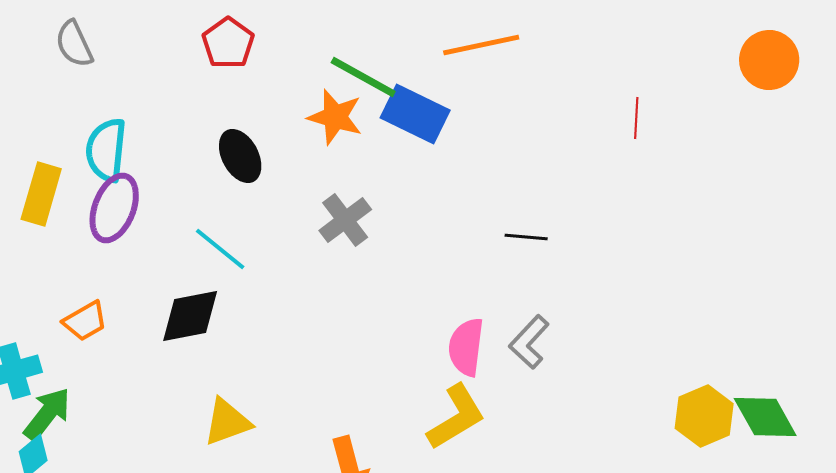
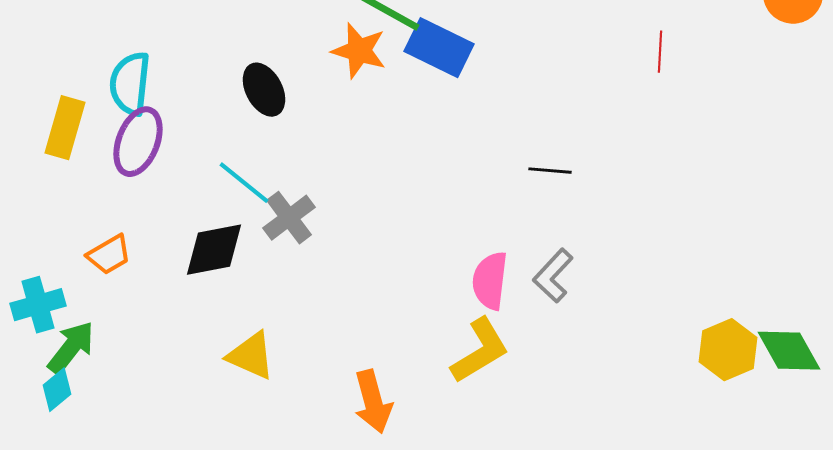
gray cross: (345, 220) -> (289, 218), moved
yellow triangle: (227, 422) -> (251, 356), turned 44

